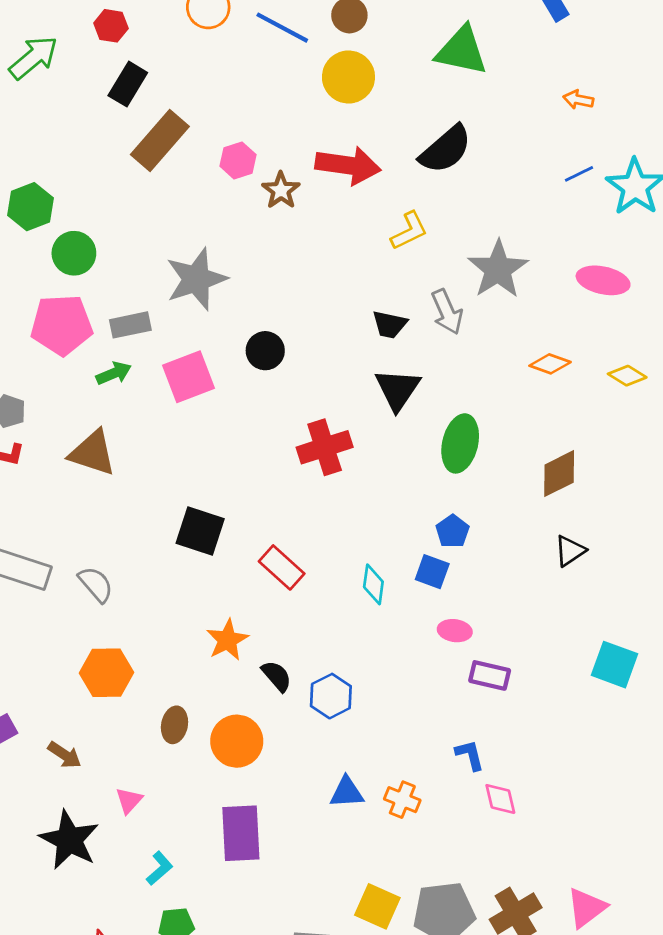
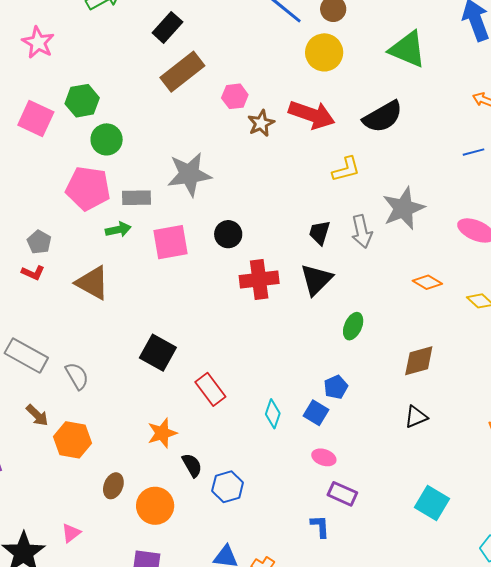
black trapezoid: (390, 324) -> (320, 233), turned 84
green ellipse: (460, 443) -> (353, 326), size x0.7
red cross: (325, 447) -> (259, 279), moved
brown arrow: (65, 755) -> (37, 415), moved
blue L-shape: (470, 755) -> (320, 526), moved

